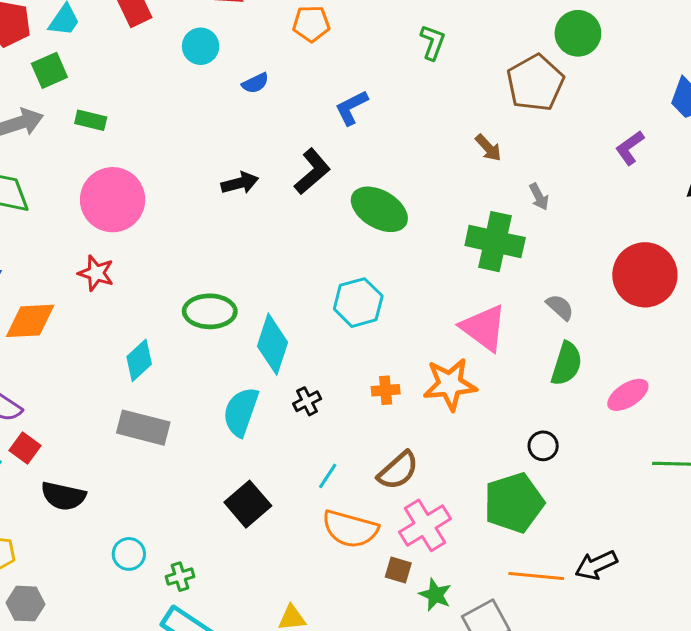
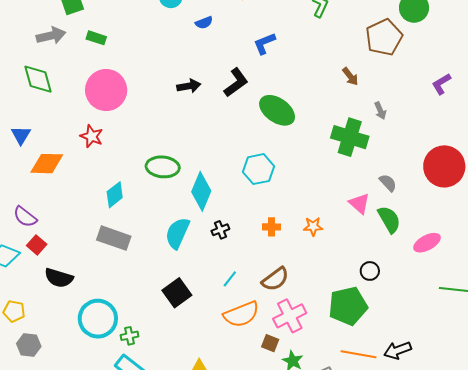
pink triangle: (484, 328) -> (359, 203), moved, size x0.7
green semicircle: (567, 364) -> (389, 219), turned -52
orange star: (450, 384) -> (313, 226), size x0.6
orange semicircle: (350, 529) -> (241, 314), turned -42
cyan circle: (129, 554) -> (98, 319), size x1.8

